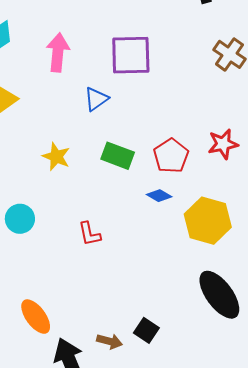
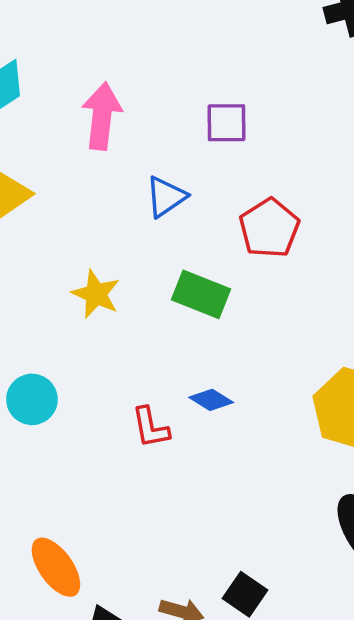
purple square: (131, 55) -> (227, 123), size x0.6
red pentagon: (171, 156) -> (269, 228), moved
blue diamond: (159, 196) -> (211, 400), moved

